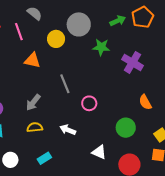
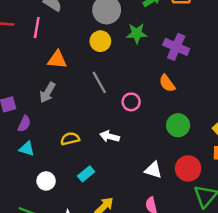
pink line: (19, 32) -> (37, 28), turned 36
yellow circle: (56, 39) -> (100, 41), moved
gray arrow: (33, 102) -> (47, 92), moved
orange semicircle: (145, 102) -> (167, 83), moved
white triangle: (99, 152) -> (153, 170), moved

